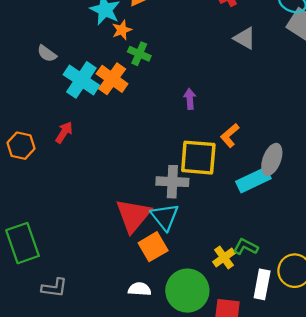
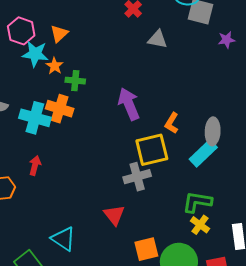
purple arrow: (190, 99) -> (129, 104), size x1.8
red triangle: (133, 216) -> (114, 215), size x0.7
cyan triangle: (165, 217) -> (63, 239), moved
orange square: (153, 247) -> (146, 249), moved, turned 35
green L-shape: (246, 247) -> (197, 202), moved, size x1.4

